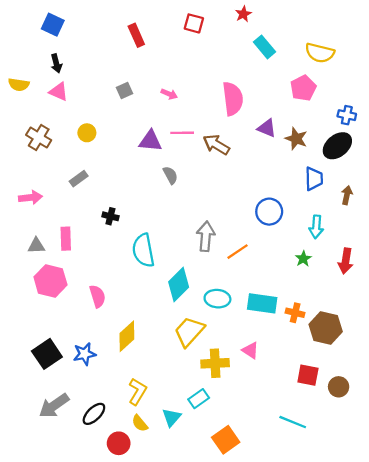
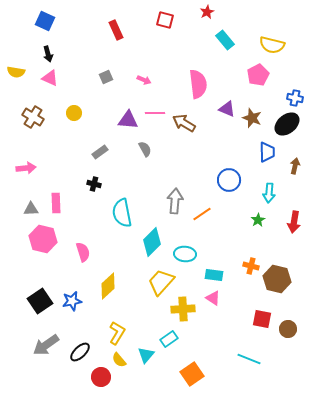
gray rectangle: (79, 179) -> (100, 152), moved
cyan rectangle: (262, 303) -> (214, 275), moved, size x0.7

